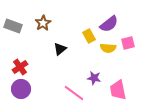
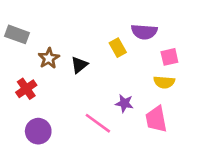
brown star: (43, 23) -> (49, 58), moved
purple semicircle: (109, 24) -> (144, 32), turned 42
yellow semicircle: (108, 48) -> (164, 82), moved
purple circle: (21, 89) -> (38, 131), moved

